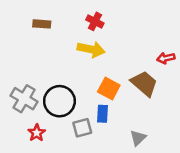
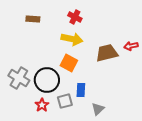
brown trapezoid: (144, 83) -> (107, 53), moved, turned -55
orange square: (109, 89) -> (69, 63), moved
red star: (37, 133) -> (42, 105), moved
gray triangle: (138, 138) -> (98, 109), moved

